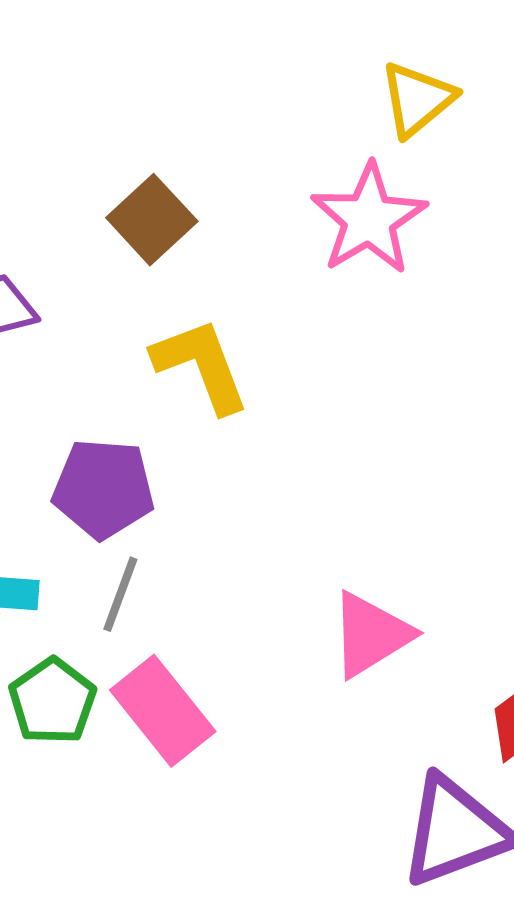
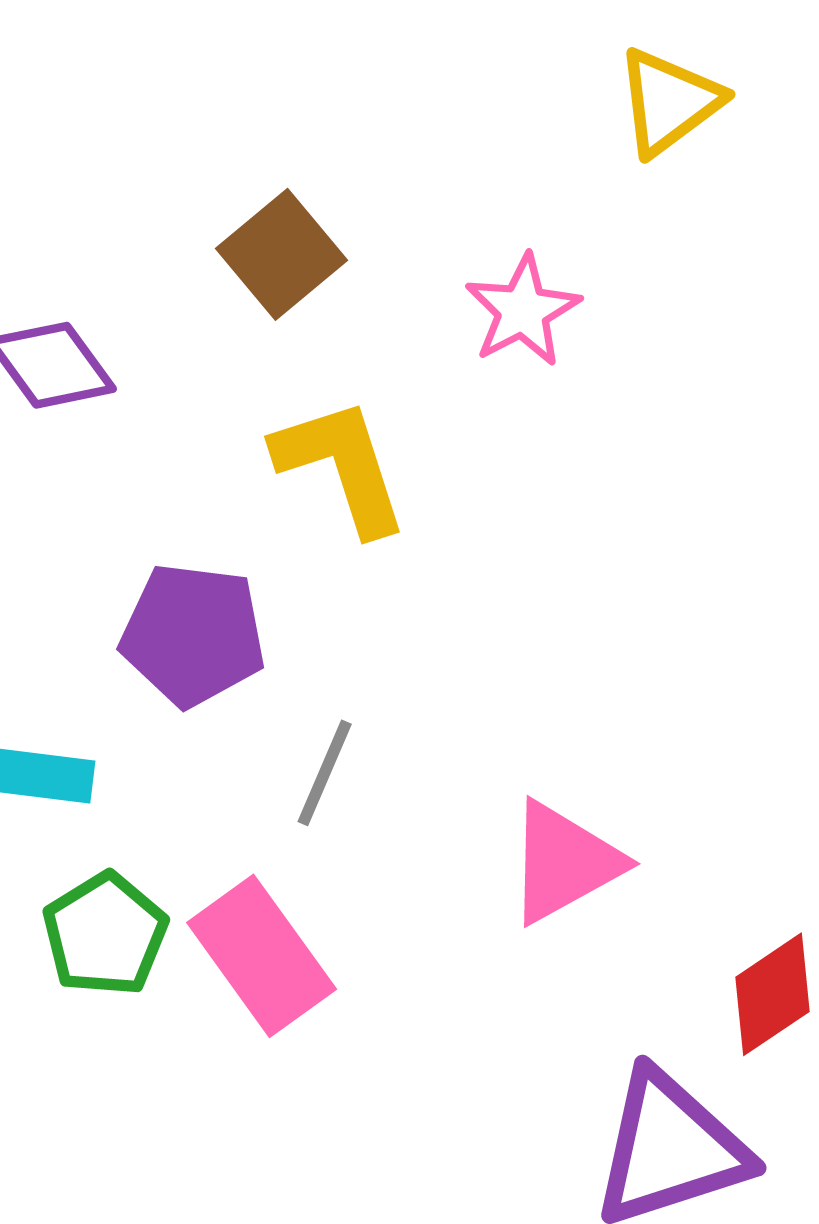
pink star: (369, 219) -> (523, 310), moved, size x0.7
gray line: (120, 594) -> (325, 773), moved

